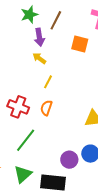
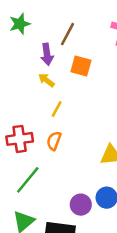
green star: (29, 15) -> (20, 24), moved
orange square: (80, 44) -> (81, 66), moved
red cross: (18, 107) -> (20, 139), turned -30

